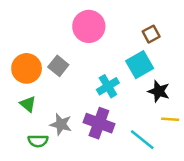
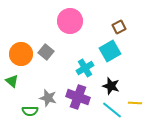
black star: (159, 91) -> (111, 86), moved
green triangle: (28, 104) -> (12, 81), moved
yellow line: (170, 119) -> (135, 103), moved

